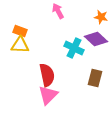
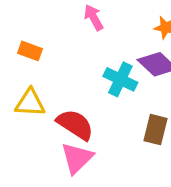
yellow triangle: (20, 45) -> (30, 103), moved
red semicircle: (47, 75) -> (75, 125), turned -45

